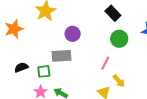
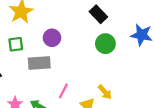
pink line: (105, 63) -> (63, 91), moved
green square: (44, 71) -> (16, 44), moved

